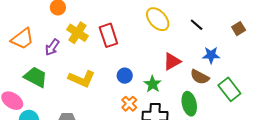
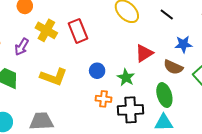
orange cross: (129, 104) -> (104, 99), turned -35

